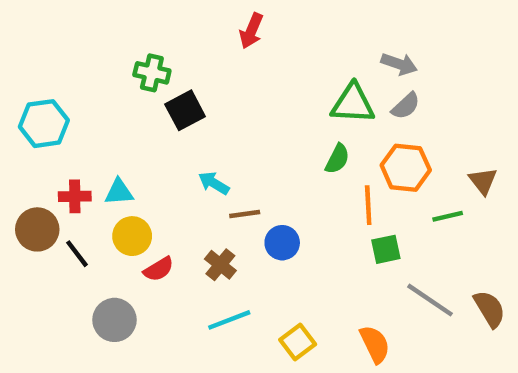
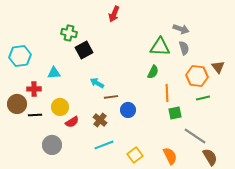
gray semicircle: (406, 106) -> (184, 48), turned -64
orange hexagon: (406, 168) -> (197, 76), moved
brown triangle: (483, 181) -> (218, 67), moved
cyan triangle: (119, 192) -> (54, 73), moved
black line: (77, 254) -> (35, 115), turned -56
brown semicircle: (490, 309) -> (210, 157), moved

